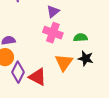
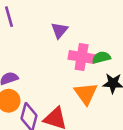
pink cross: (53, 33) -> (82, 57), moved

